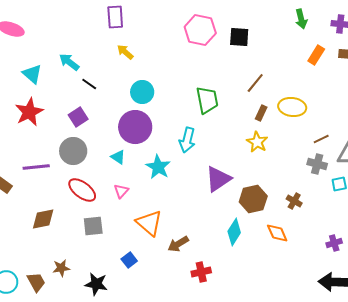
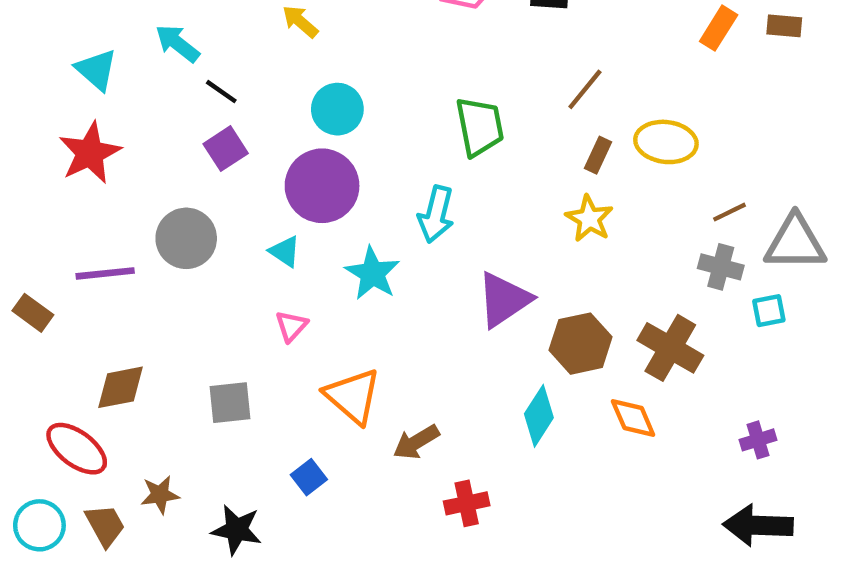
purple square: (78, 117) -> (226, 149), moved
red ellipse: (82, 190) -> (77, 449), moved
brown cross: (294, 201) -> (670, 348), size x1.8

